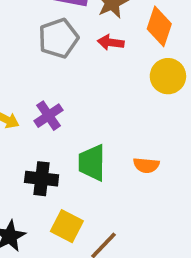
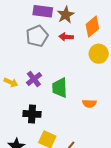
orange diamond: (159, 26) -> (92, 27), turned 35
green trapezoid: (92, 163) -> (60, 88), moved

